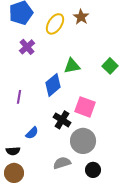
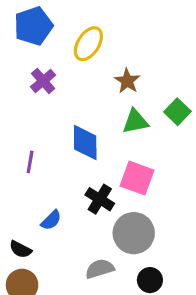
brown star: (81, 17) -> (127, 81), moved
green triangle: (72, 66) -> (135, 121), moved
blue diamond: (53, 85) -> (85, 142), turned -50
black semicircle: (13, 151) -> (20, 249), turned 32

